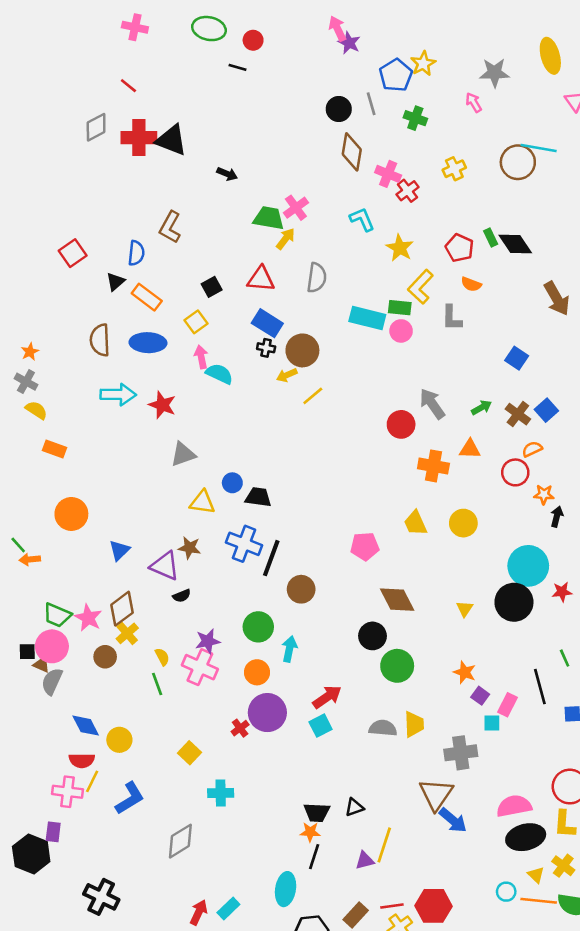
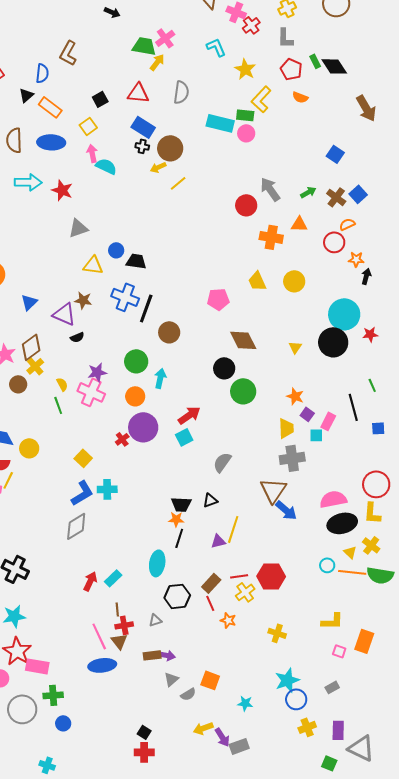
gray L-shape: (452, 318) -> (285, 38), moved
yellow trapezoid: (414, 724) -> (286, 428), moved
gray semicircle: (383, 728) -> (222, 462), moved, turned -60
blue L-shape: (130, 798) -> (82, 493), moved

